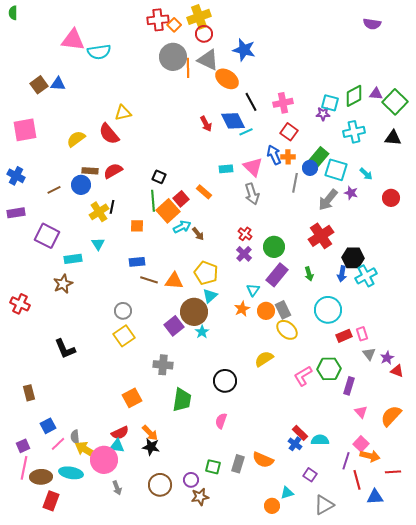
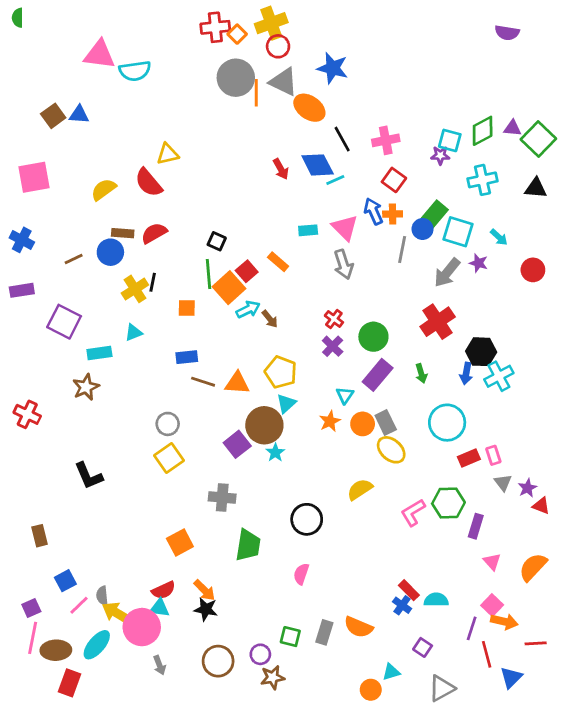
cyan triangle: (98, 244) -> (134, 333), turned 40
cyan ellipse: (71, 473) -> (97, 645), turned -60
blue triangle: (375, 497) -> (511, 677), turned -42

